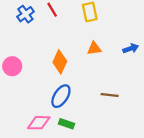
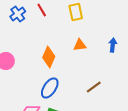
blue arrow: (131, 48) -> (113, 45), turned -64
brown line: (110, 95) -> (94, 87), turned -42

